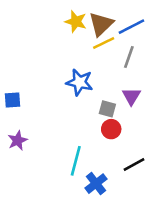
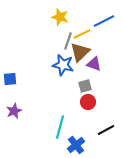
brown triangle: (101, 24) -> (80, 52), moved
gray line: (129, 57) -> (68, 41), moved
purple triangle: (131, 96) -> (94, 64), moved, turned -42
gray square: (107, 109) -> (85, 86), turned -32

